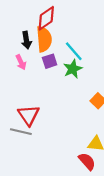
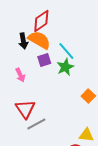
orange semicircle: (44, 39) -> (39, 40), turned -55
pink arrow: (21, 62) -> (20, 75), moved
gray line: (21, 132) -> (36, 124), moved, turned -42

